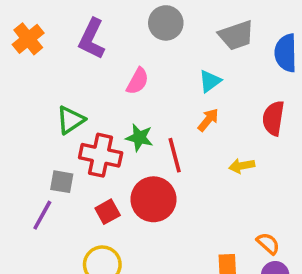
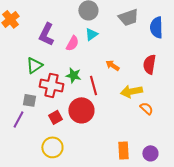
purple L-shape: (92, 39) -> (46, 34), moved
cyan triangle: (210, 81) -> (91, 34), moved
orange arrow: (208, 120) -> (112, 65), turned -96
yellow arrow: (242, 166) -> (131, 91), size x1.5
orange semicircle: (268, 243) -> (146, 108), moved

